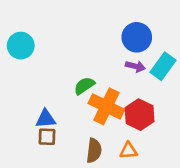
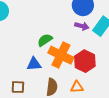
blue triangle: (46, 119) -> (34, 64), moved
brown square: (47, 137) -> (18, 87), moved

